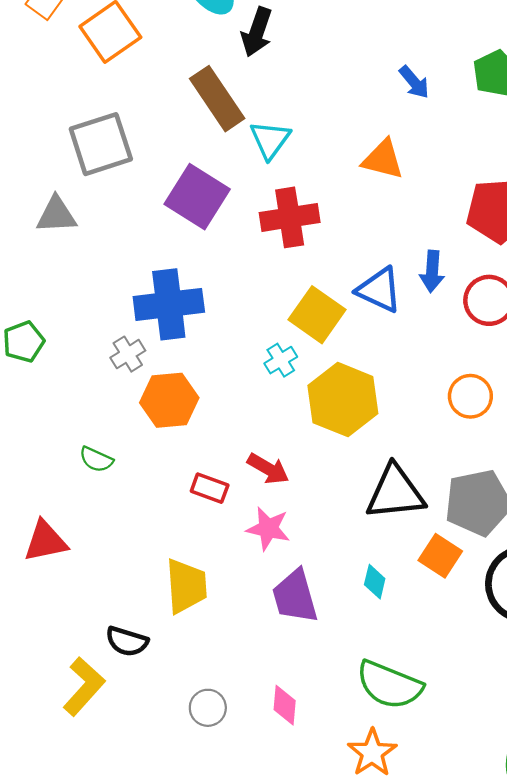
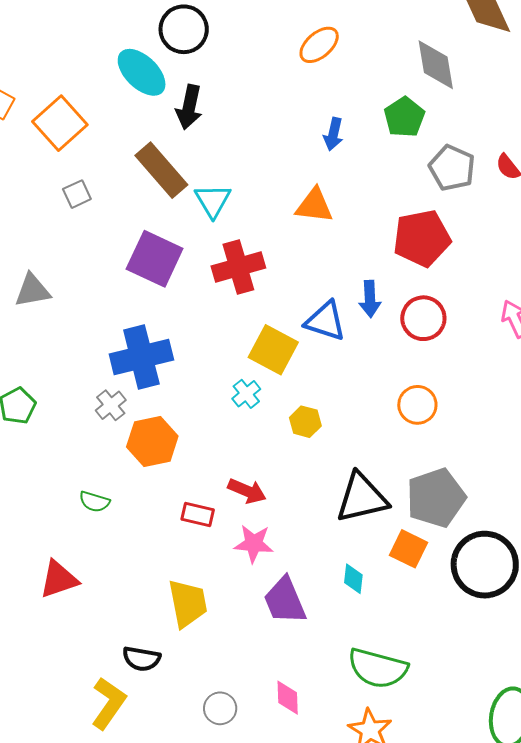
blue arrow: (414, 82) -> (333, 134), turned 60
gray square: (101, 144) -> (77, 194), moved, size x0.5
yellow hexagon: (343, 400) -> (305, 422), size x0.5

